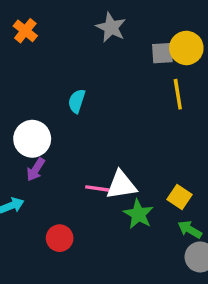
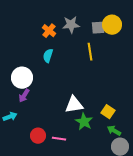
gray star: (111, 27) -> (71, 25), moved, turned -30
orange cross: (25, 31) -> (49, 31), moved
yellow line: (178, 94) -> (90, 52), moved
pink line: (97, 188) -> (59, 139), moved

